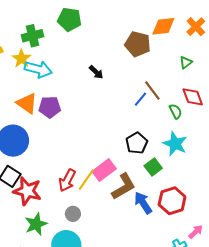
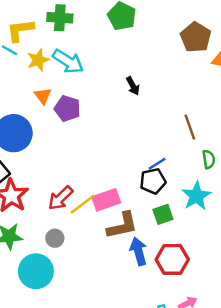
green cross: (32, 36) -> (60, 18), moved
brown pentagon: (138, 44) -> (196, 37), moved
yellow star: (22, 59) -> (38, 60), moved
blue line: (140, 99) -> (157, 164), moved
orange triangle: (27, 103) -> (43, 96), size x0.7

